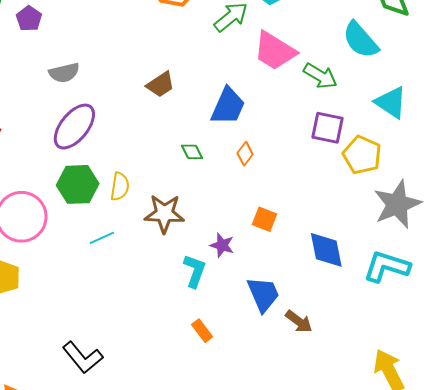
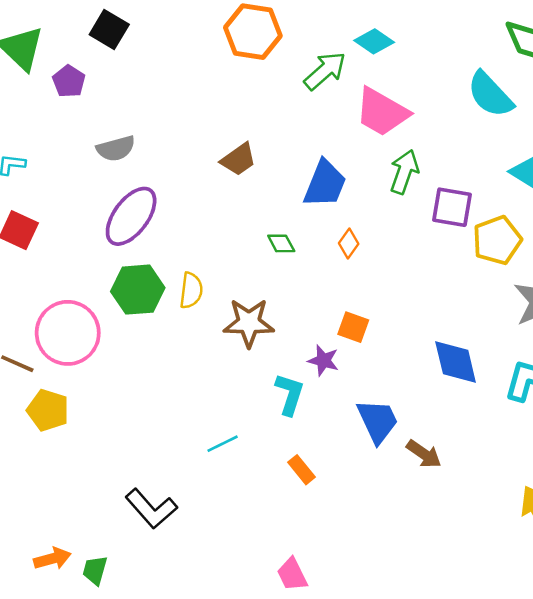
green arrow: (320, 76) -> (404, 172), moved, turned -100
yellow pentagon: (362, 155) -> (497, 240), turned 30
orange square: (265, 219) -> (353, 327), moved
cyan line: (102, 238) -> (223, 444), moved

